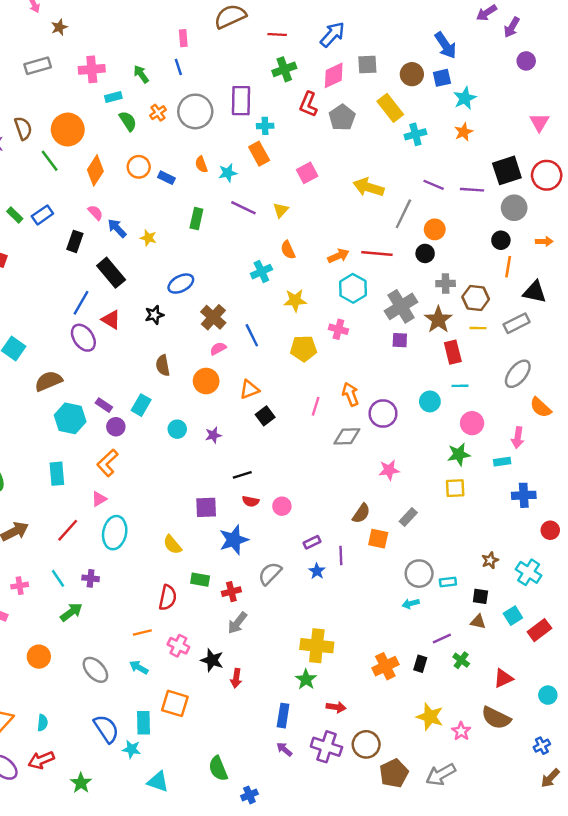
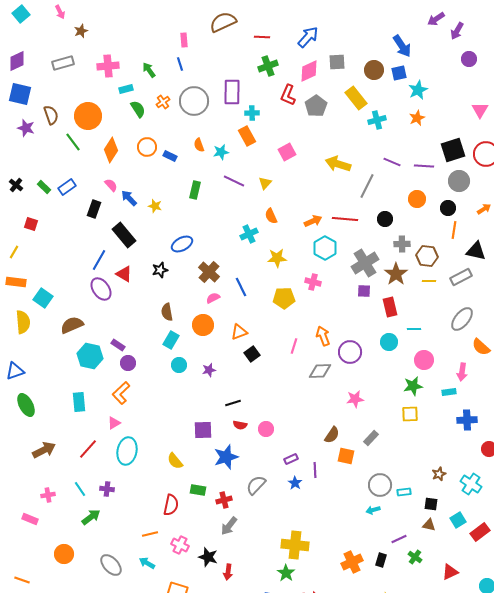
orange circle: (435, 229) -> (417, 199), moved
orange arrow: (544, 241) -> (484, 209), turned -32
red rectangle: (453, 352) -> (390, 307), moved
cyan rectangle: (141, 405) -> (171, 340), moved

